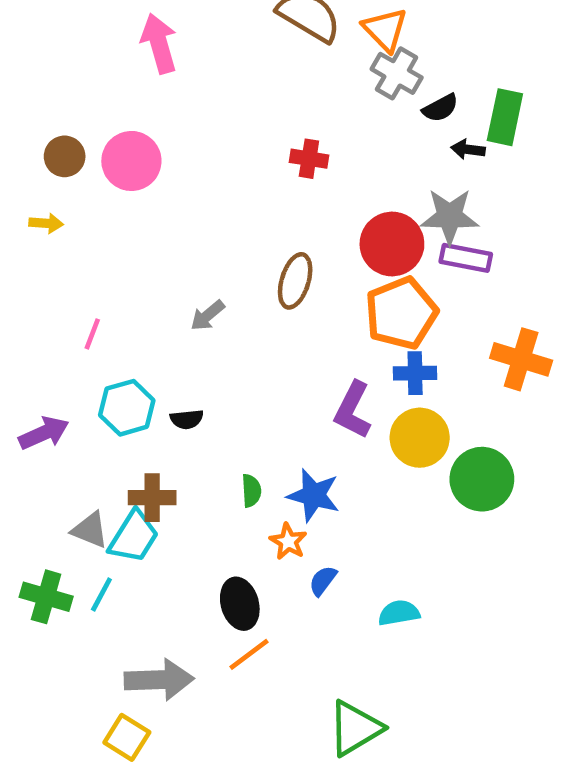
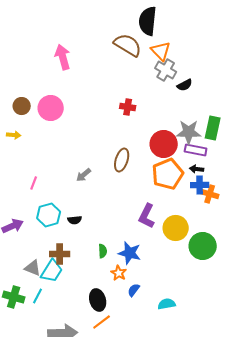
green rectangle: (505, 117) -> (213, 128), moved
black arrow: (468, 149) -> (197, 169), moved
orange cross: (521, 359) -> (210, 194), moved, size x0.7
blue cross: (415, 373) -> (200, 185), moved

